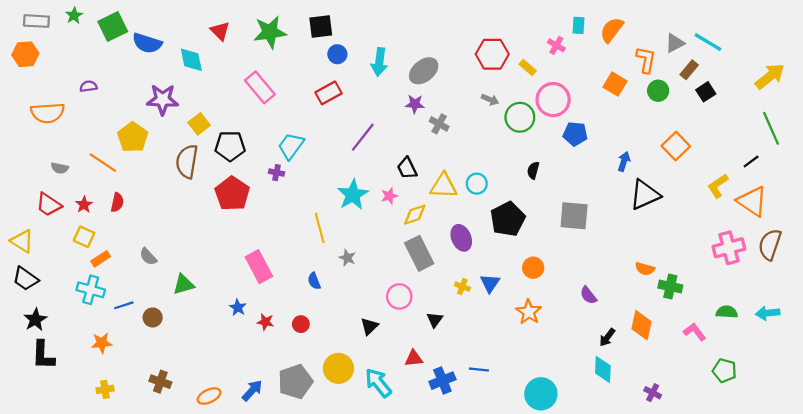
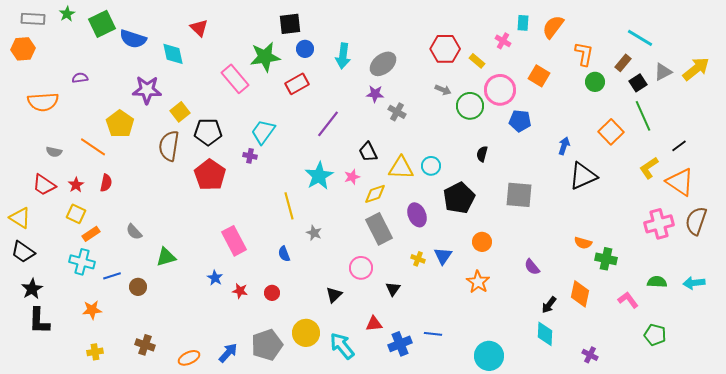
green star: (270, 32) -> (265, 57), moved
gray triangle: (675, 43) -> (663, 72), moved
orange square: (615, 84) -> (539, 76), moved
green line: (771, 128) -> (643, 116), moved

